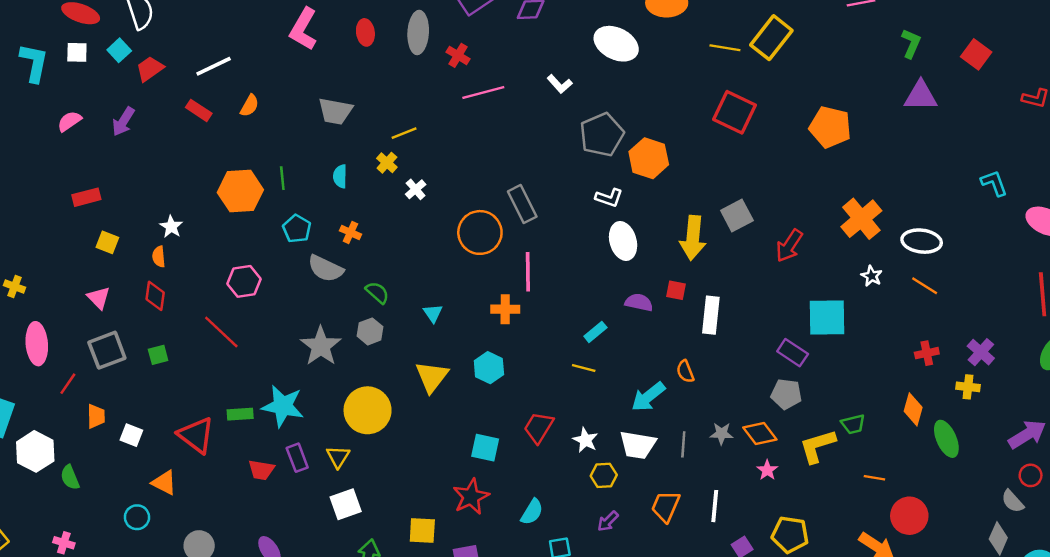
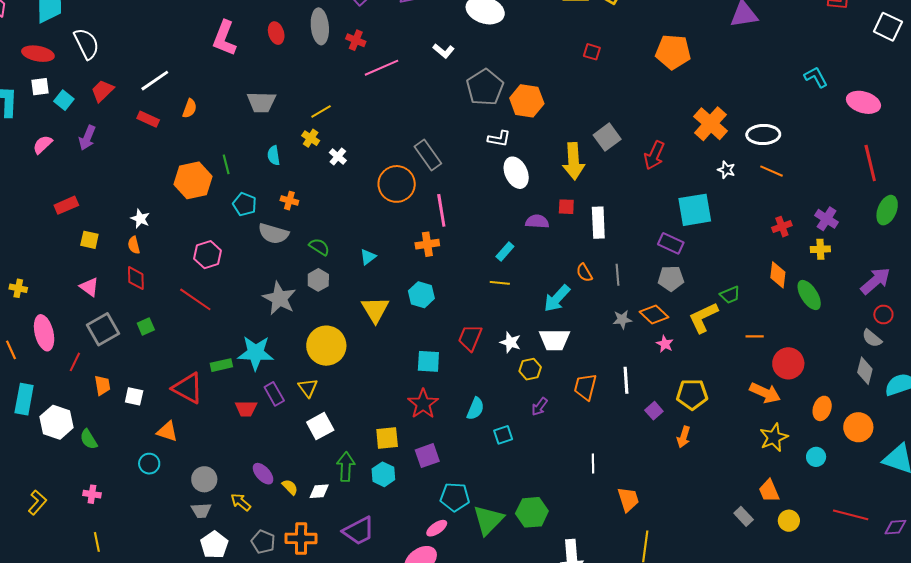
cyan square: (119, 50) -> (64, 100), moved
red square: (734, 112) -> (592, 52), size x0.5
cyan triangle: (433, 313) -> (368, 257), turned 36
gray line: (683, 444) -> (618, 275), moved

